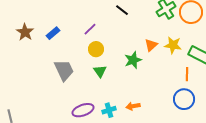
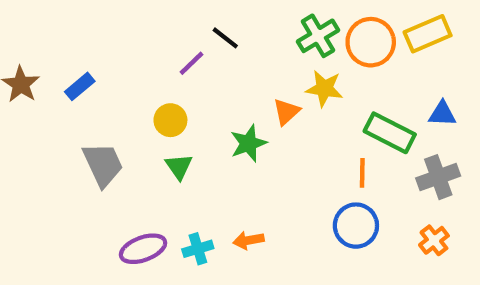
purple line: (90, 29) -> (192, 63), moved
yellow star: (173, 45) -> (324, 89), moved

